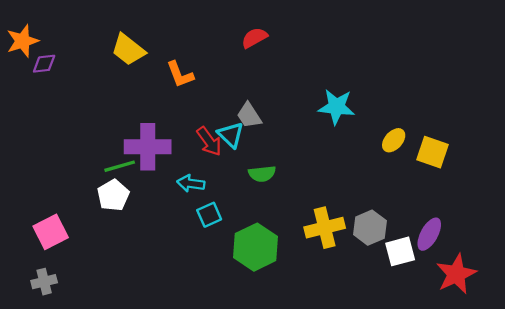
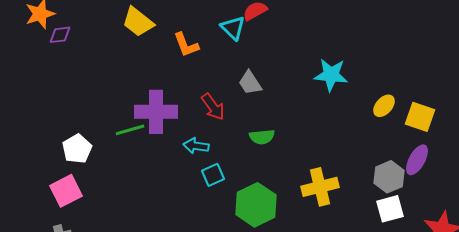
cyan triangle: (231, 135) -> (233, 28), moved
white pentagon: (113, 195) -> (77, 149), moved
gray hexagon: (370, 228) -> (389, 177), moved
purple ellipse: (429, 234) -> (417, 160), moved

